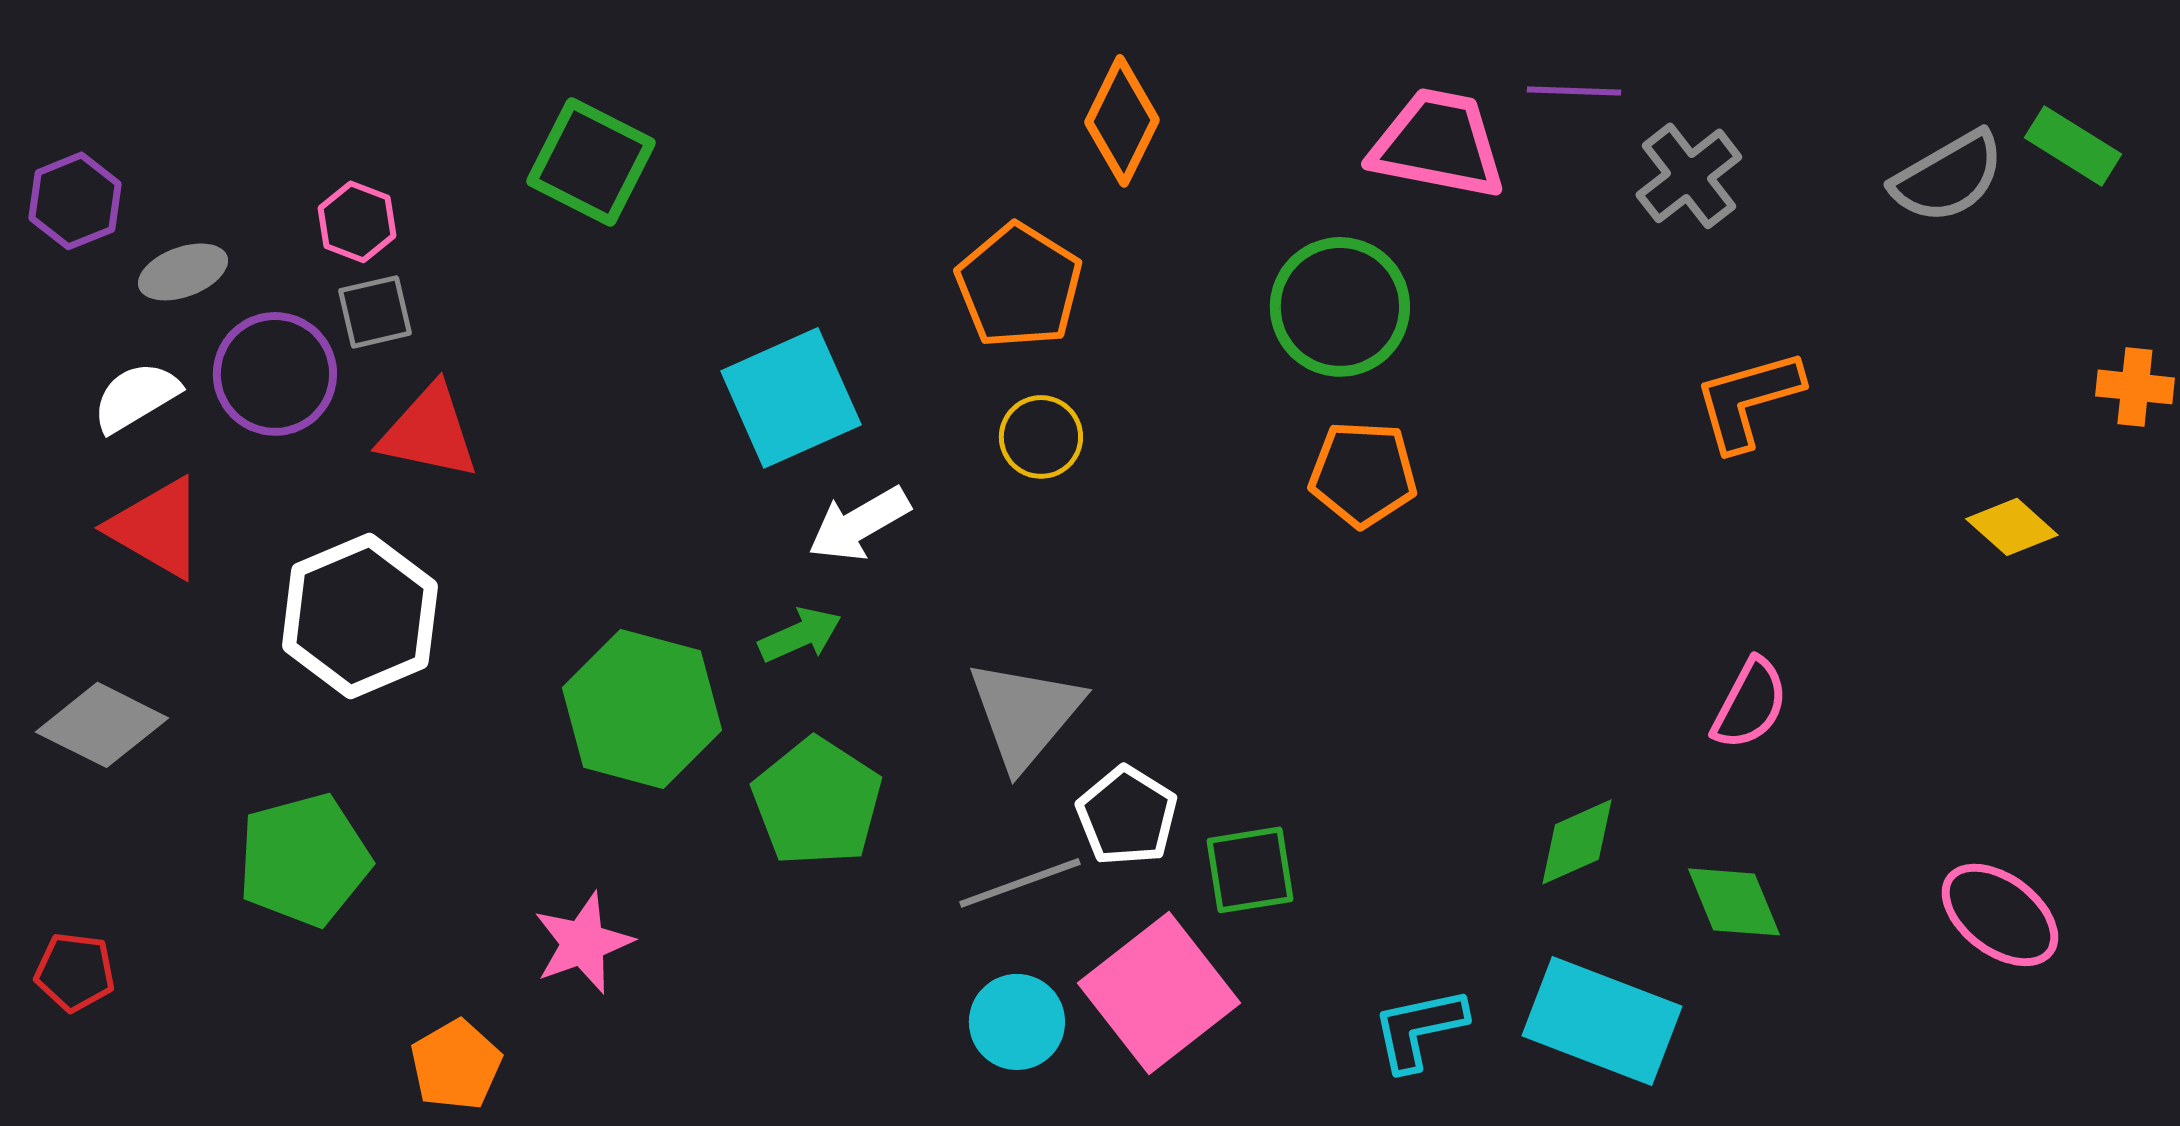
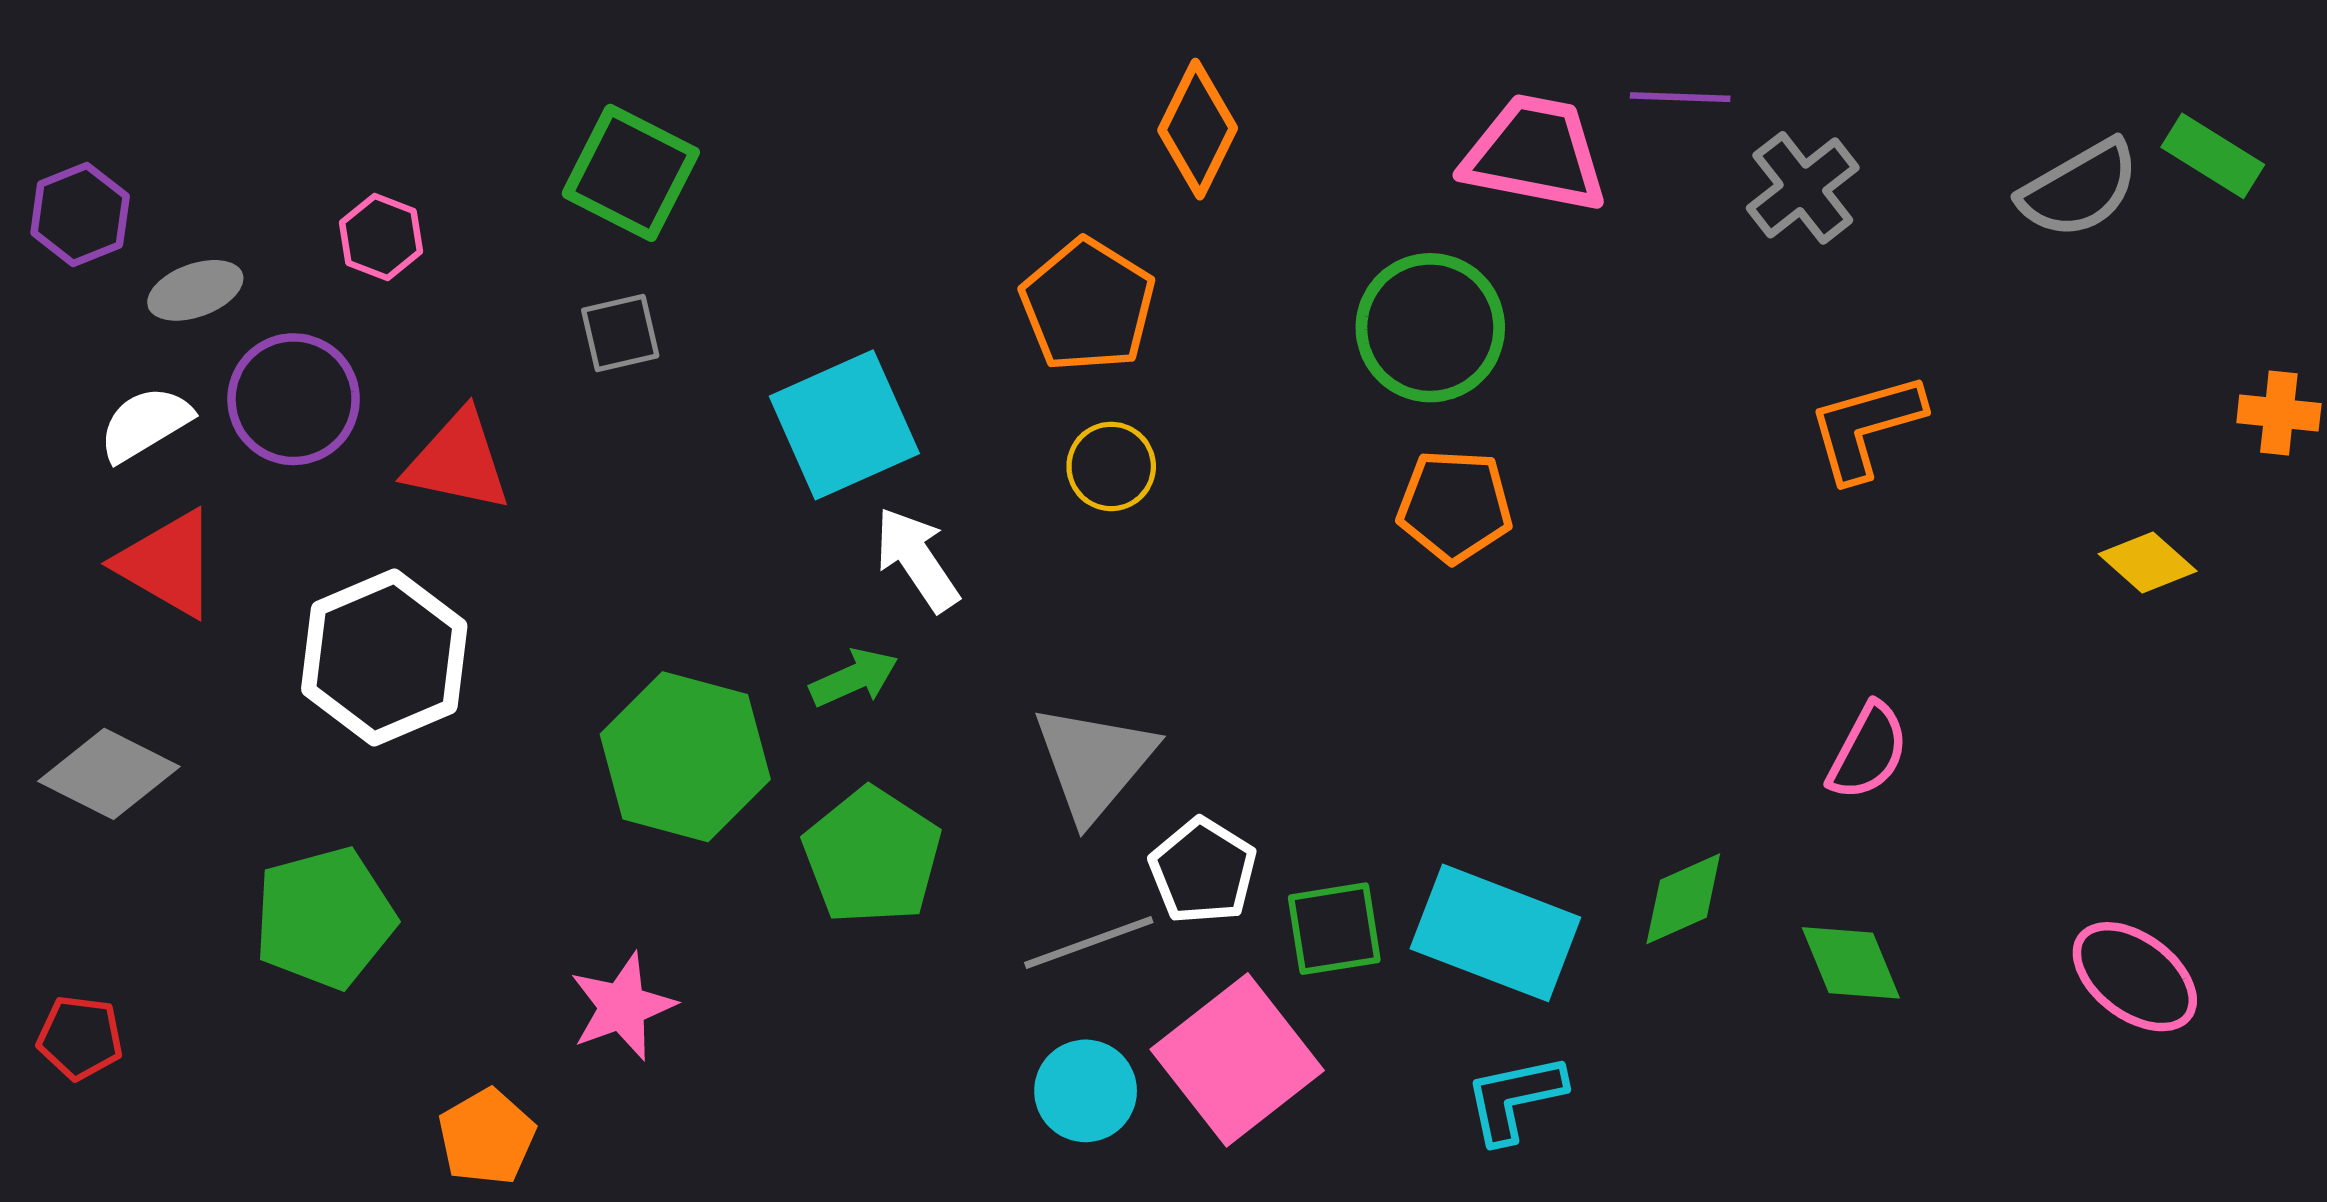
gray square: (375, 312) -> (620, 333), moved
white arrow: (859, 524) -> (917, 559), turned 86
cyan rectangle: (1602, 1021) -> (1495, 933), moved

